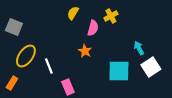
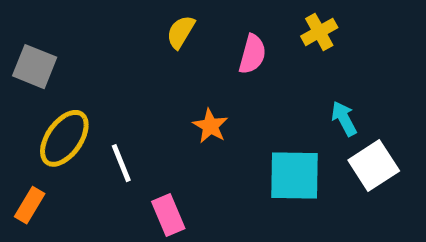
yellow cross: (111, 16) -> (319, 32), moved
pink semicircle: (93, 28) -> (252, 54), moved

